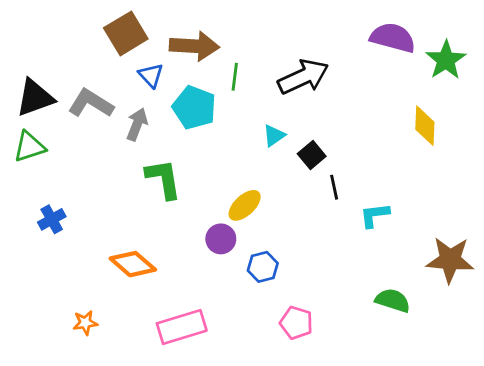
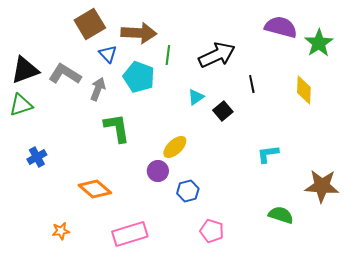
black line: (334, 187) -> (252, 84), moved

